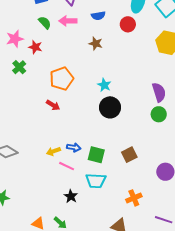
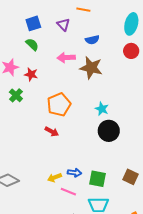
pink arrow: (68, 21) -> (66, 58), moved
green semicircle: (45, 23) -> (32, 44), moved
red circle: (128, 24) -> (131, 51), moved
brown star: (96, 44) -> (91, 68), size x1.6
brown square: (129, 155) -> (131, 177), turned -35

